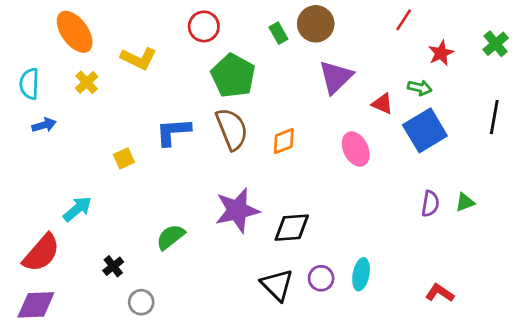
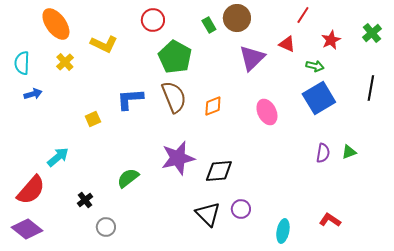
red triangle: (382, 104) -> (287, 44), moved
cyan ellipse: (361, 274) -> (283, 231), moved
purple diamond: (36, 305) -> (27, 229), turned 40

